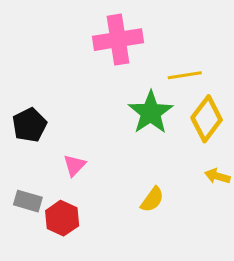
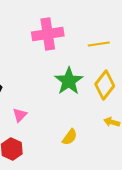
yellow line: (185, 75) -> (99, 44), moved

